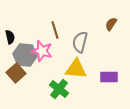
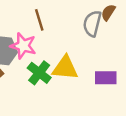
gray semicircle: (80, 42) -> (92, 24), moved
green cross: (59, 89) -> (39, 73), moved

